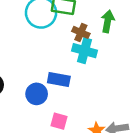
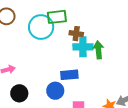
green arrow: (108, 21) -> (98, 50), moved

